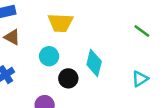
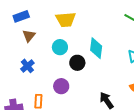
brown triangle: (12, 37) -> (29, 36), turned 48

